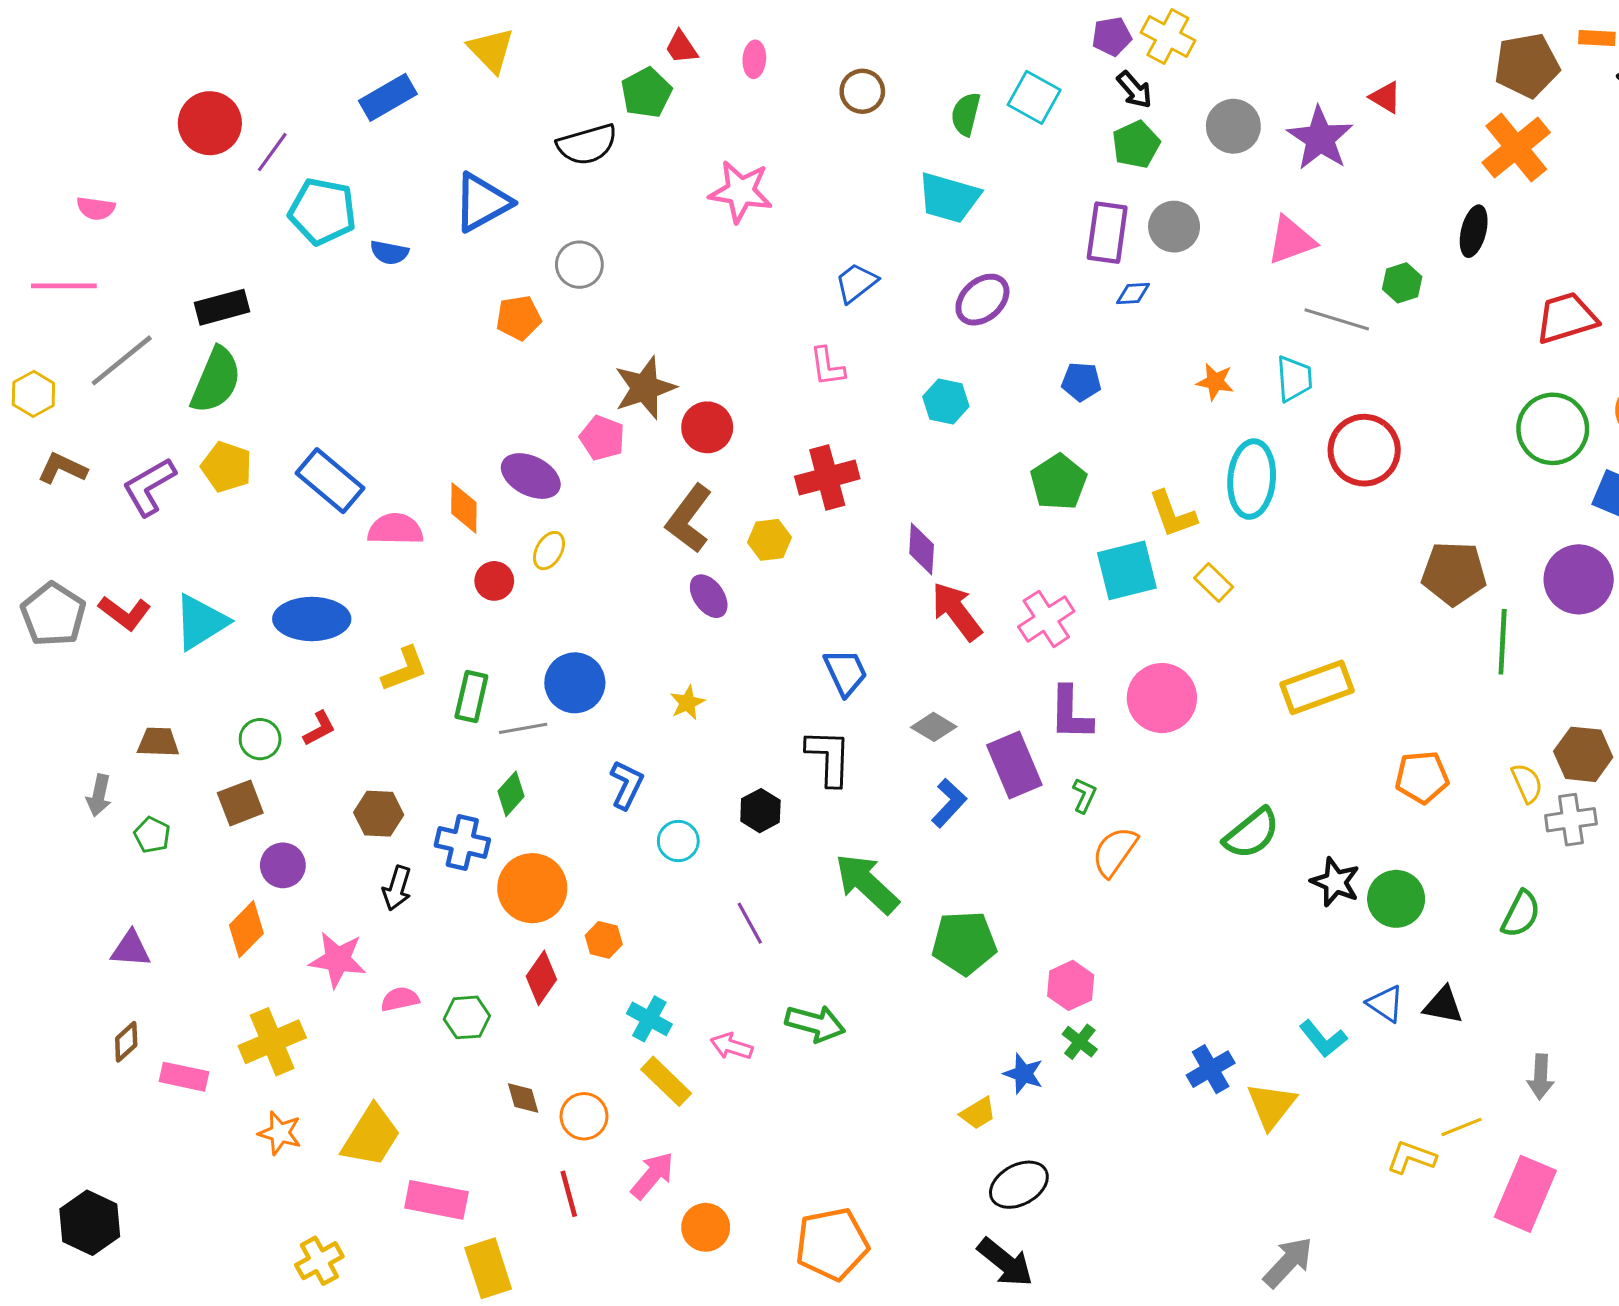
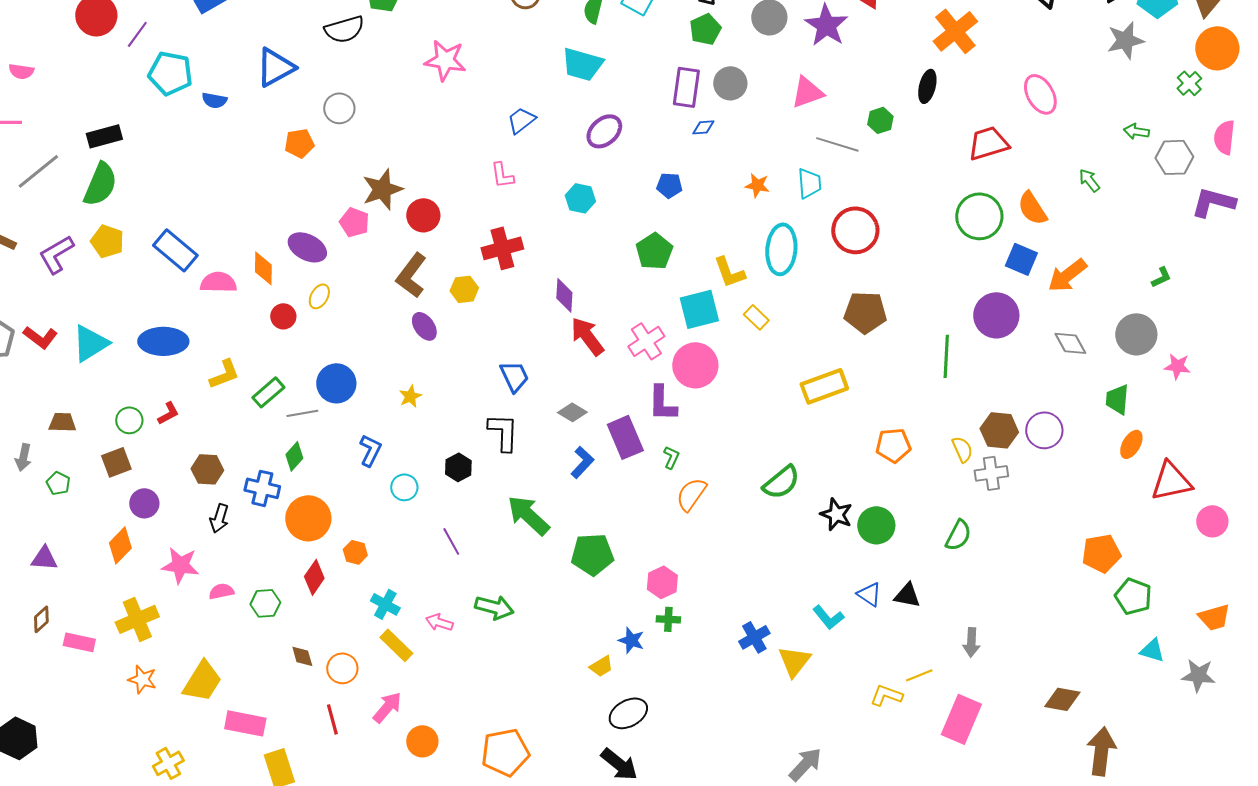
brown pentagon: (1454, 573) -> (865, 312), moved
green rectangle: (471, 697) -> (268, 392), turned 36
pink circle: (1162, 698) -> (695, 365), moved
green cross: (1080, 1042) -> (668, 619), turned -35

